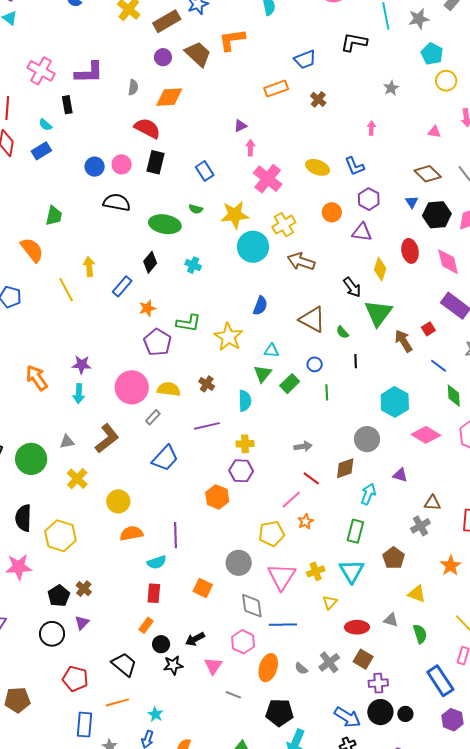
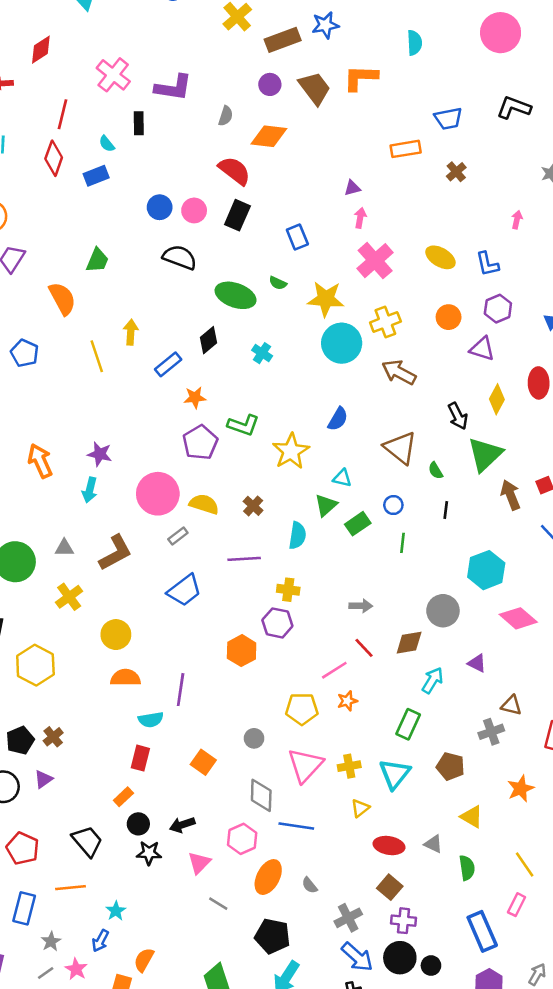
brown pentagon: (394, 558) -> (450, 766), turned -30
gray circle: (239, 563) -> (254, 738), size x0.6
gray cross: (329, 662) -> (348, 918), moved

